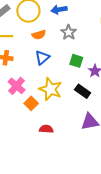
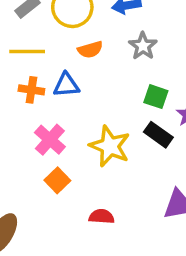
blue triangle: (42, 58) -> (66, 85), moved, turned 35
black rectangle: (83, 91) -> (158, 135), moved
orange square: (31, 103) -> (57, 180), moved

